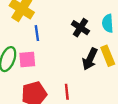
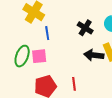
black arrow: (90, 59) -> (94, 55), turned 72

